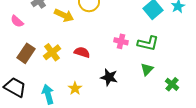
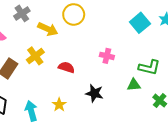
green L-shape: (148, 43) -> (149, 67), moved
yellow cross: (52, 52) -> (35, 56), moved
green triangle: (147, 69) -> (134, 85), turned 40

